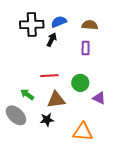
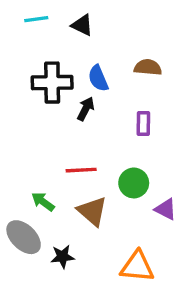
blue semicircle: (59, 22) -> (98, 78), turned -91
brown semicircle: (90, 25) -> (148, 67), moved
brown triangle: (56, 100) -> (92, 211), turned 48
black star: (47, 120) -> (62, 257), moved

